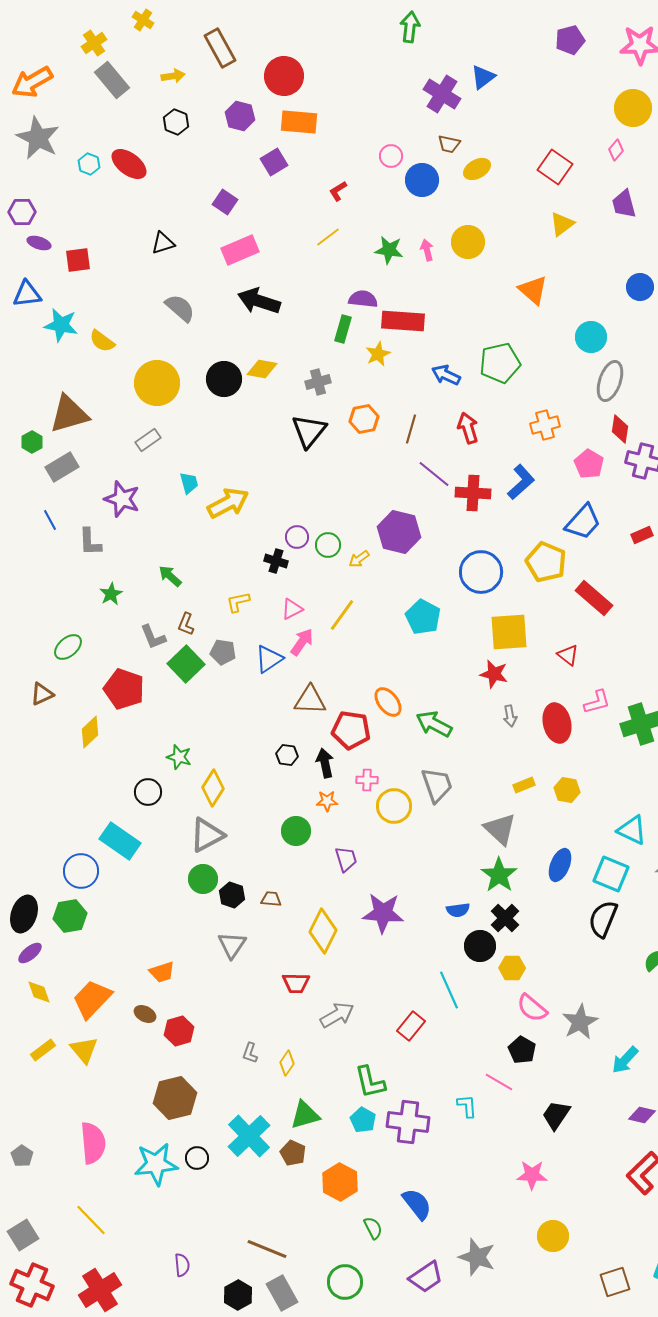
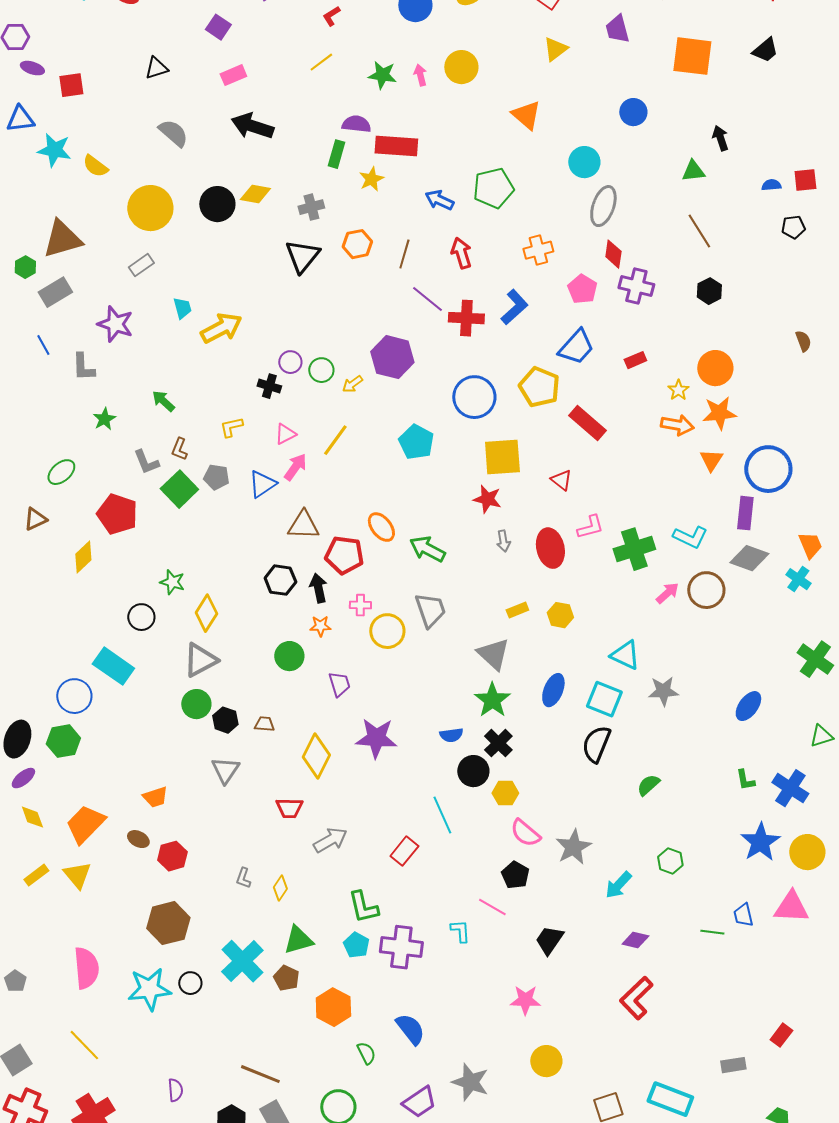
pink rectangle: (240, 250) -> (233, 75), size x0.7
black hexagon: (287, 755) -> (280, 580), size x1.4

